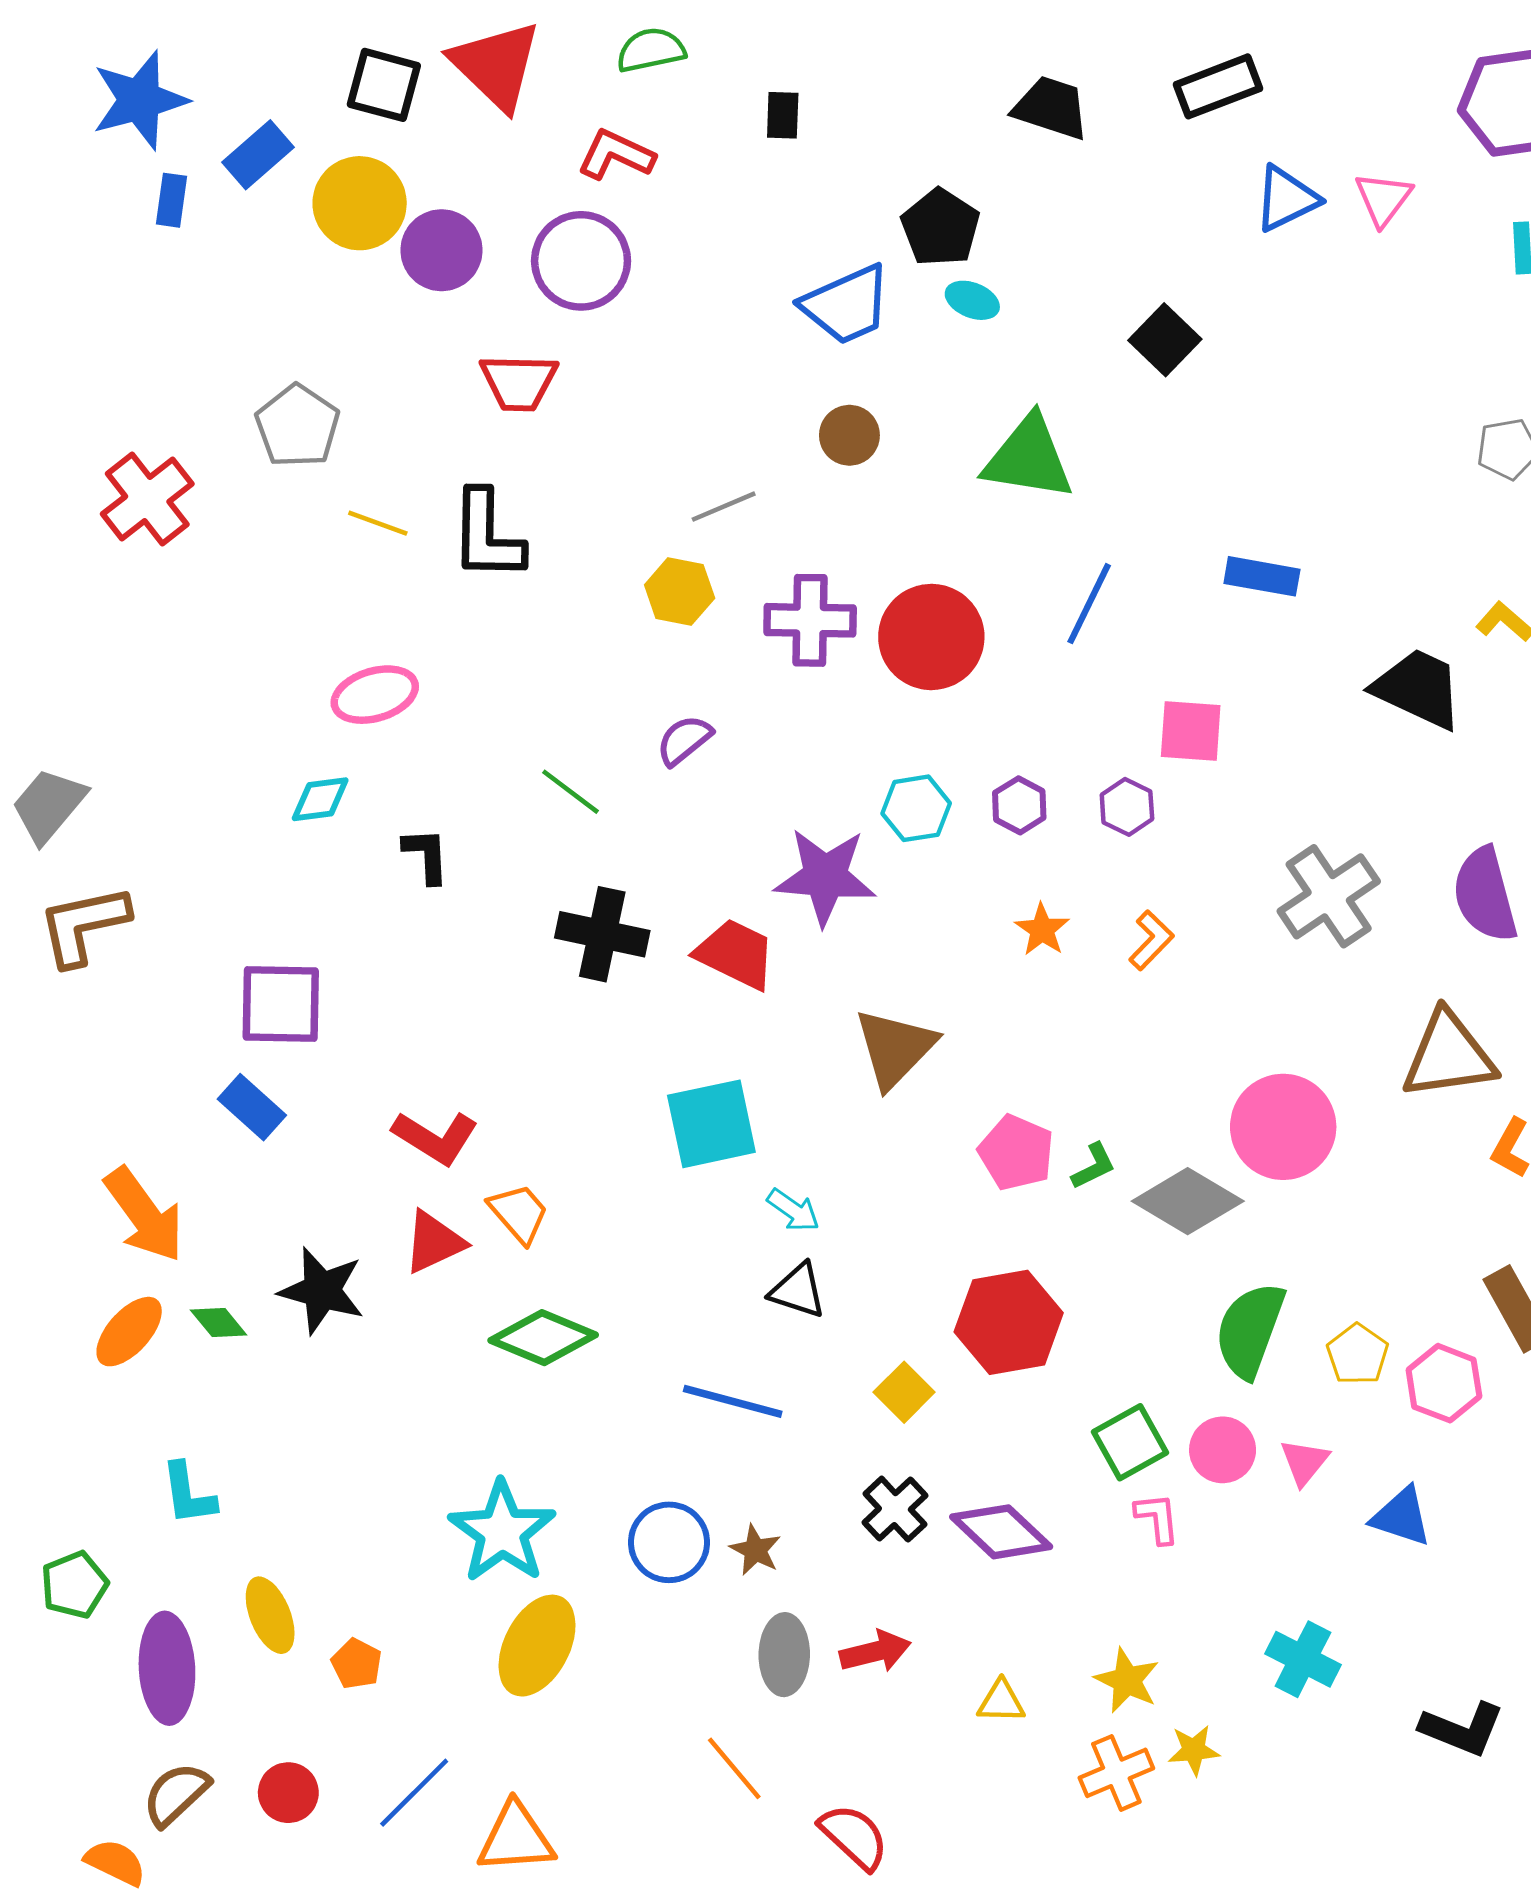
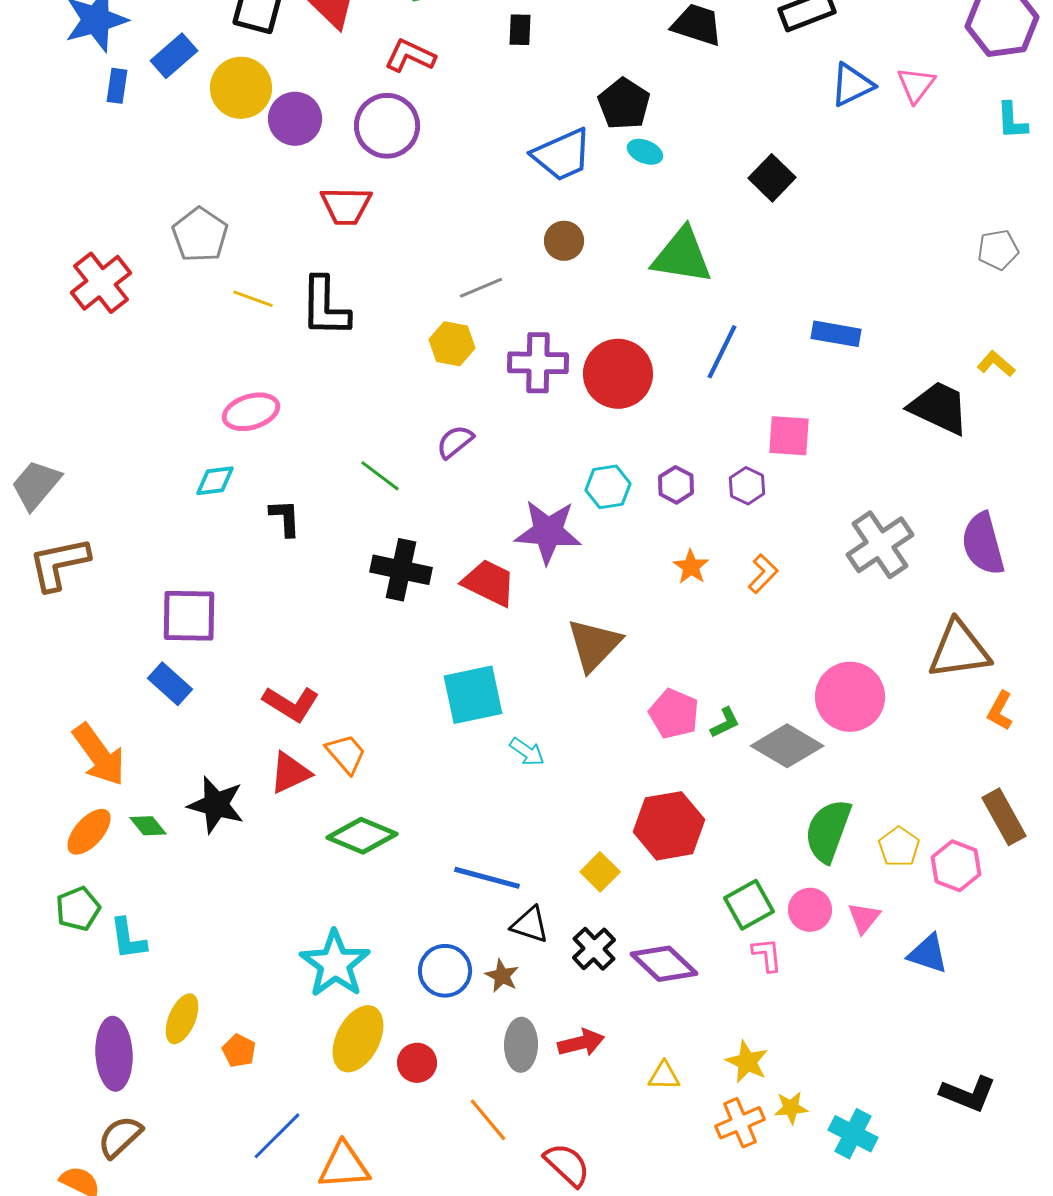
black triangle: (798, 1291) -> (530, 925), moved
green pentagon: (74, 1585) -> (78, 909), moved
yellow ellipse: (270, 1615) -> (182, 1019), turned 45
cyan cross: (1303, 1659) -> (853, 1134), moved
red circle: (288, 1793) -> (417, 1063), moved

